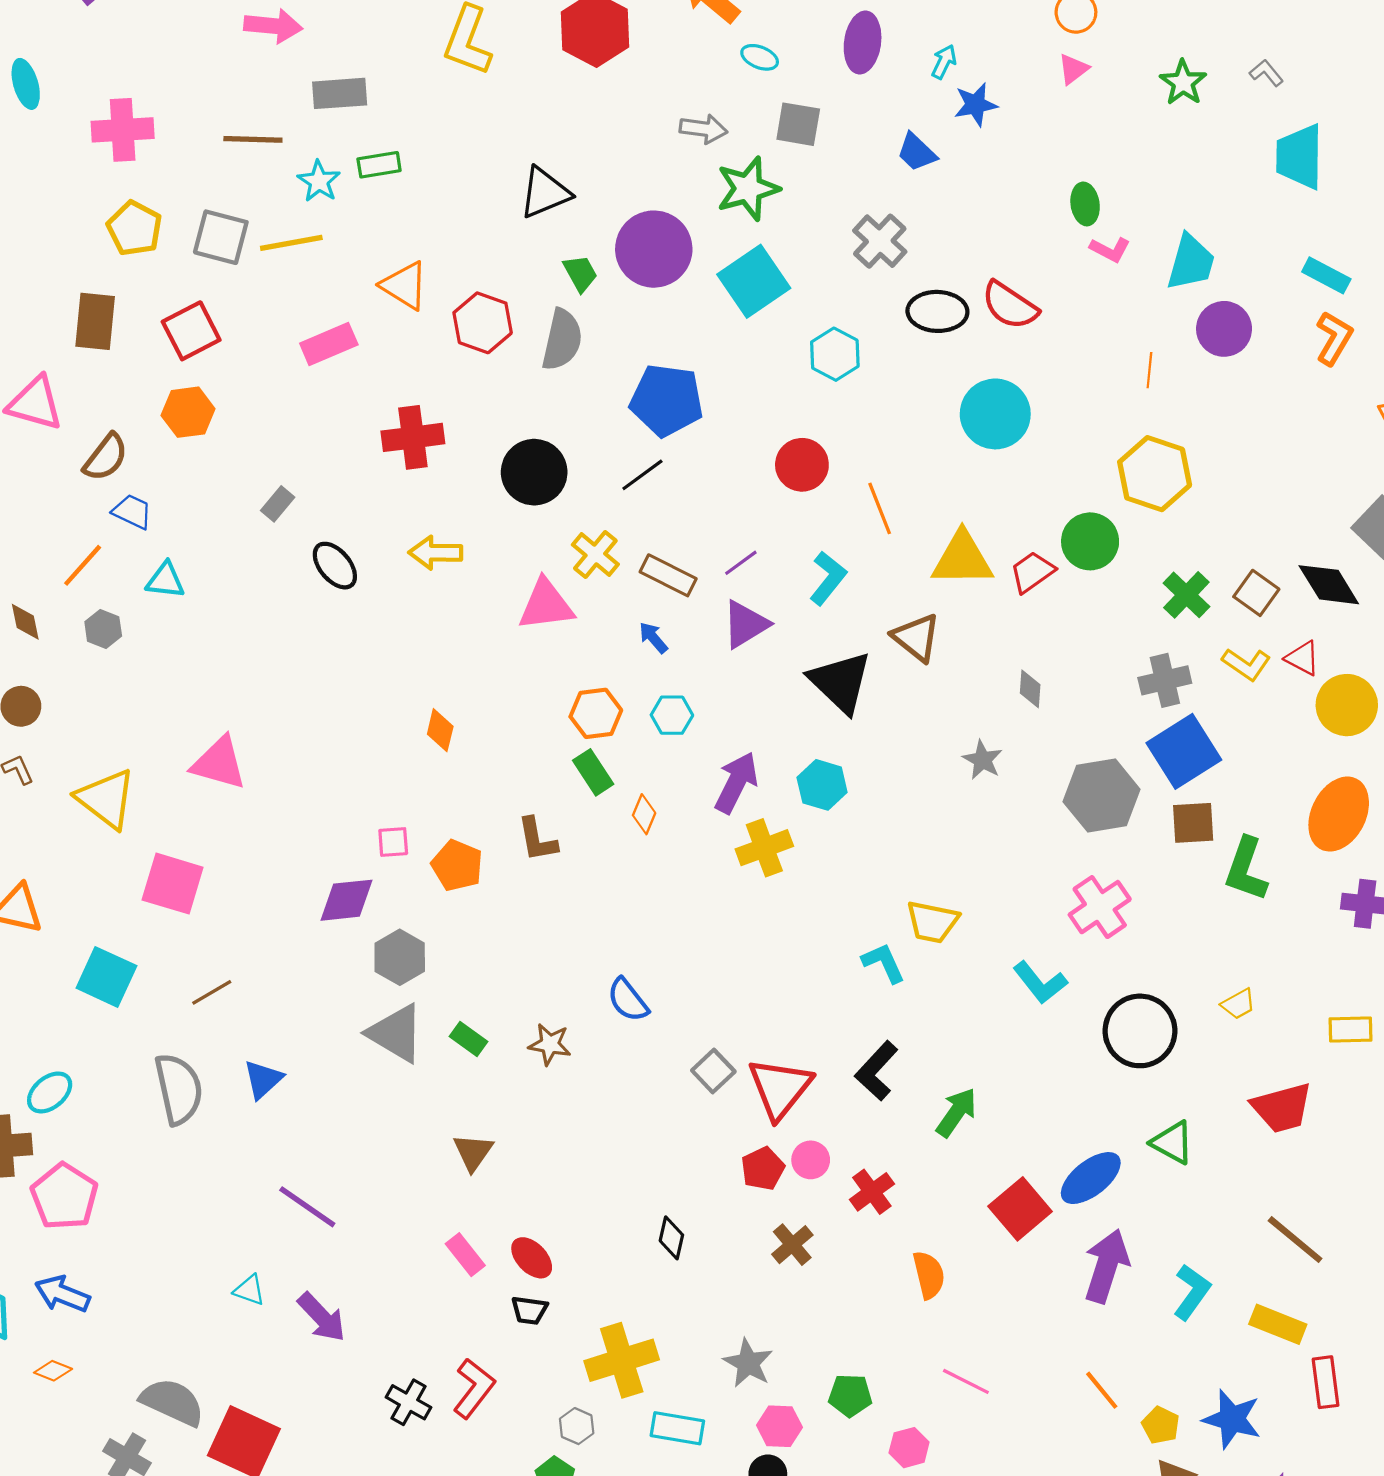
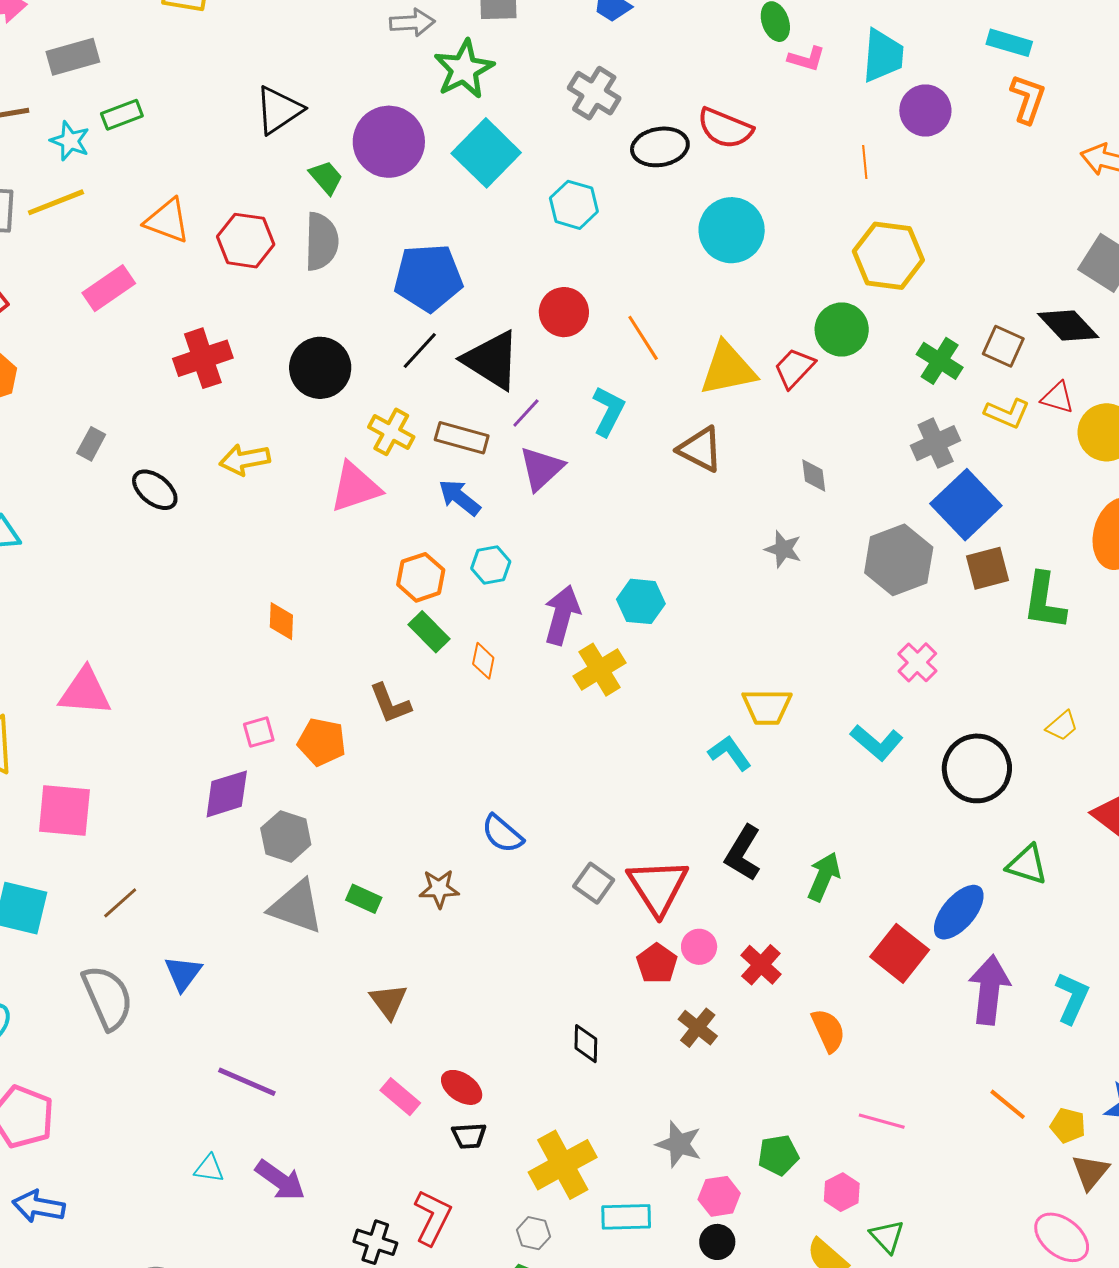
blue arrow: (653, 638) -> (460, 498), size x1.4
black triangle: (840, 682) -> (492, 360), moved
pink cross: (1100, 907) -> (917, 662), size x0.7

